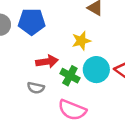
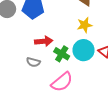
yellow star: (81, 41) -> (85, 25), moved
pink semicircle: (72, 110) -> (62, 82), turned -65

